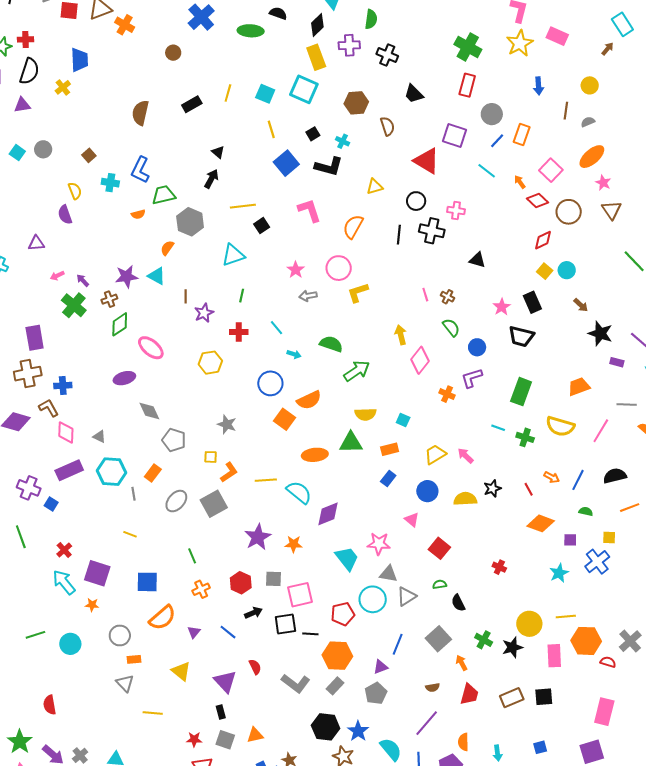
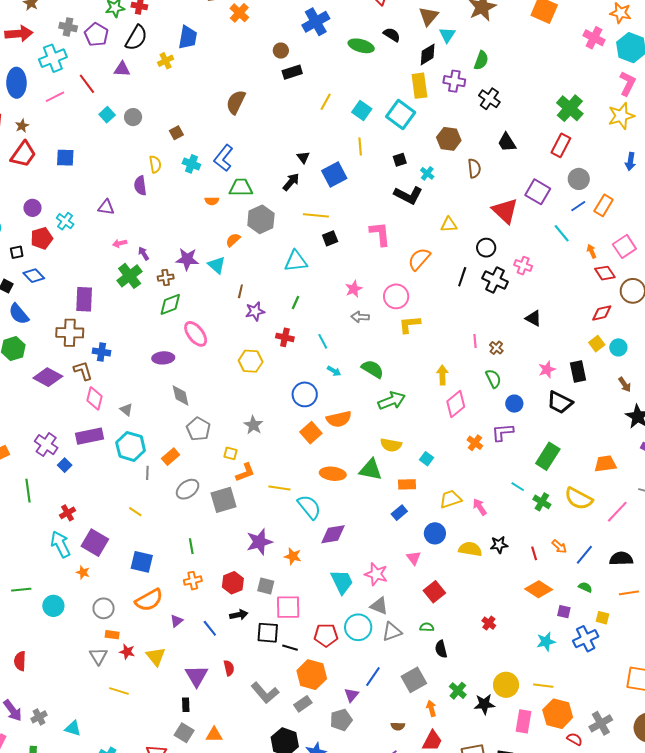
black rectangle: (192, 104) -> (292, 72), moved
blue square: (286, 163) -> (334, 174), moved
purple triangle: (381, 667) -> (351, 695), turned -42
red star: (194, 739) -> (127, 652), moved

